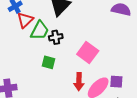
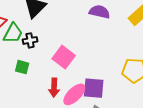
purple square: (116, 82) -> (94, 88), size x1.5

